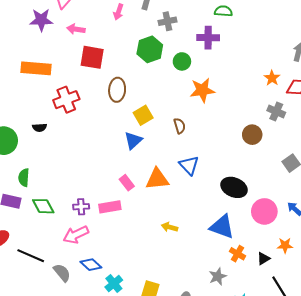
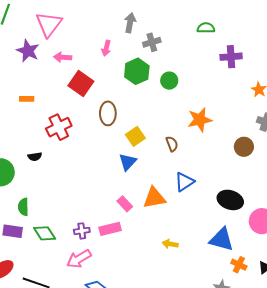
pink arrow: (118, 12) -> (106, 48), moved
purple star: (41, 20) -> (28, 51), turned 30
purple cross: (208, 38) -> (231, 57), moved
red square: (92, 57) -> (81, 84), turned 30
orange rectangle: (36, 68) -> (27, 99), size x0.5
orange star: (202, 90) -> (200, 120), moved
blue triangle: (189, 165) -> (184, 182), turned 45

